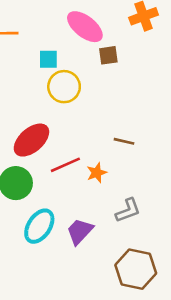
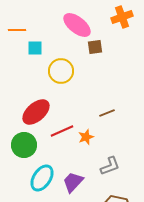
cyan square: (48, 59) -> (35, 48), moved
brown line: (124, 141) -> (107, 113), turned -35

